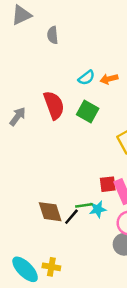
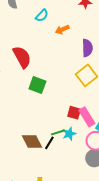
cyan semicircle: (86, 78) -> (42, 16), moved
green square: (88, 111) -> (37, 85), moved
red square: (108, 184) -> (74, 113), turned 32

